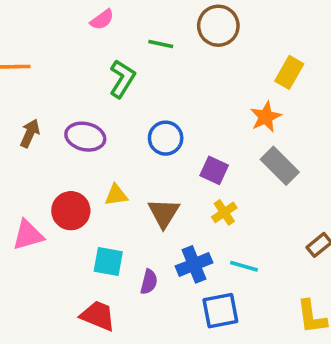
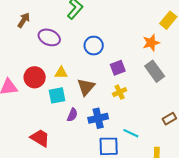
brown arrow: (30, 133) -> (24, 20), moved
purple square: (214, 170) -> (118, 68), turned 35
cyan square: (108, 261) -> (57, 95), moved, turned -30
cyan line: (244, 266) -> (131, 133), moved
purple semicircle: (149, 282) -> (72, 115), moved

